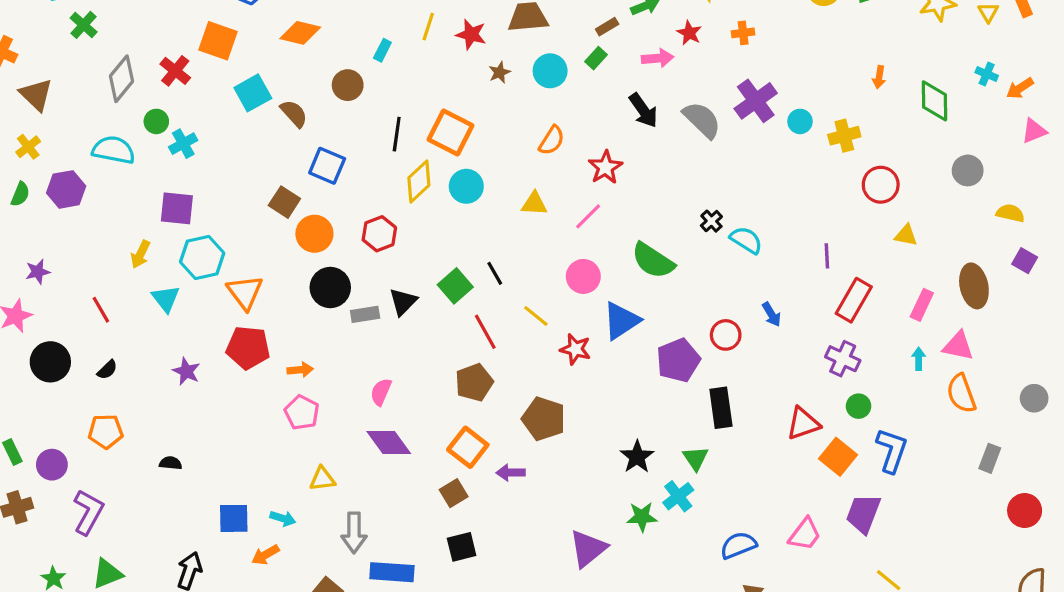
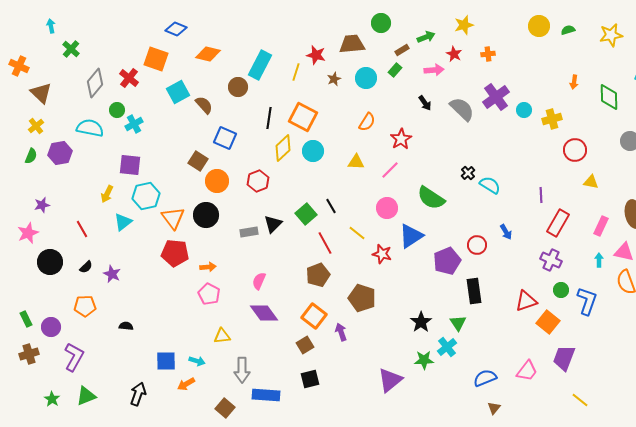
yellow line: (428, 27) -> (296, 72), moved
cyan rectangle: (382, 50) -> (260, 65), size x2.0
black arrow: (643, 110) -> (425, 103), size x0.7
black circle: (330, 288) -> (206, 215), moved
cyan triangle: (166, 299) -> (123, 222), turned 30
purple star: (186, 371) -> (112, 274), moved
blue L-shape: (892, 450) -> (587, 301), moved
purple arrow: (511, 473) -> (341, 332), turned 72

